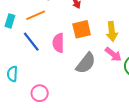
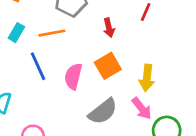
orange square: (82, 29) -> (108, 66), turned -30

